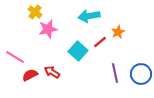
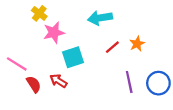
orange star: (118, 32) -> (137, 44), moved
cyan square: (78, 51) -> (73, 57), moved, turned 30
red semicircle: (30, 75) -> (34, 84), turned 84

